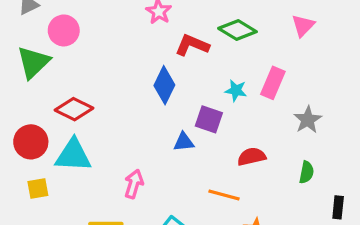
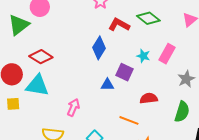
green semicircle: (306, 172) -> (182, 112), size x1.5

